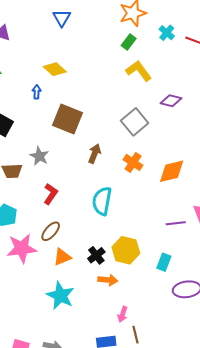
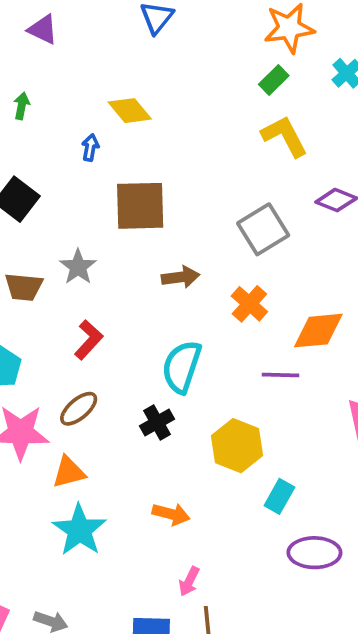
brown square: (68, 119) -> (140, 206), turned -32
brown arrow: (94, 154) -> (181, 277), turned 54
purple line: (176, 223) -> (281, 375), moved
yellow hexagon: (126, 250) -> (237, 446), moved
black cross: (96, 255) -> (157, 422), moved
orange triangle: (62, 257) -> (69, 472), moved

